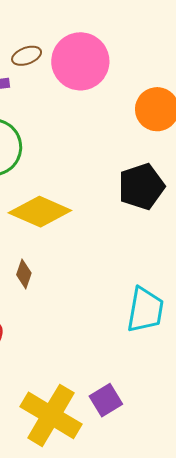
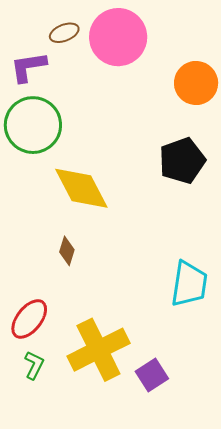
yellow diamond: (40, 212) -> (81, 188), turned 40
yellow cross: (51, 415) -> (98, 350), moved, turned 34

